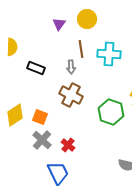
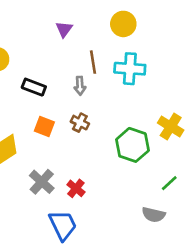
yellow circle: (87, 19) -> (123, 24), moved
brown cross: (71, 95) -> (80, 123), size x0.6
orange square: (40, 117) -> (44, 127), moved

